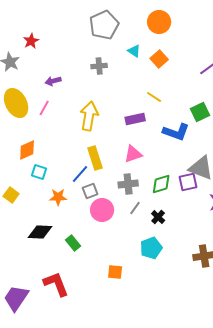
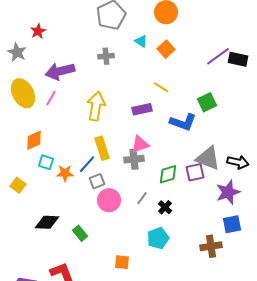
purple arrow: (53, 81) -> (60, 71), size x1.8
gray cross: (128, 184) -> (134, 159), moved
orange star: (58, 197) -> (65, 173), moved

